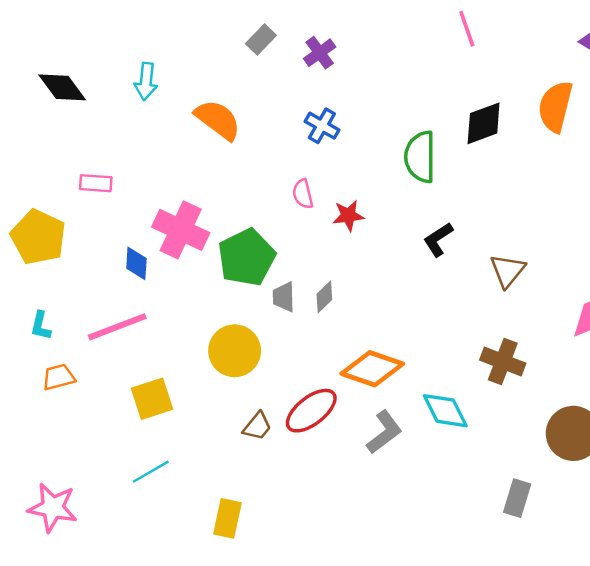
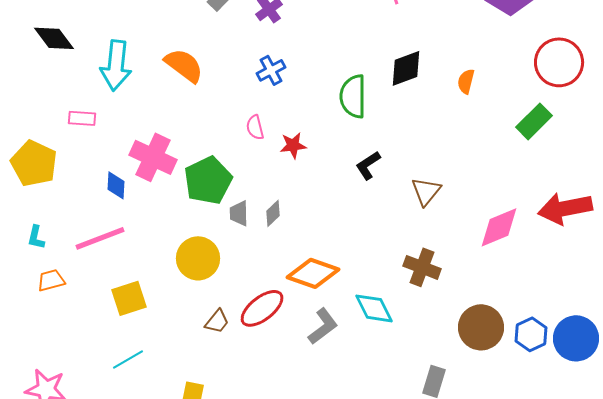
cyan arrow: (146, 81) -> (116, 65), moved, size x1.6
orange semicircle: (555, 107) -> (466, 81), moved, size x0.6
blue cross: (322, 126) -> (271, 70), turned 32

